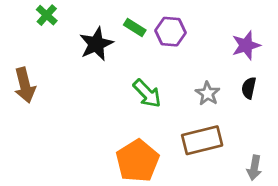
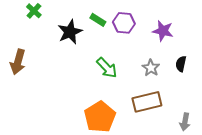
purple star: (246, 45) -> (163, 31), moved, turned 30
brown arrow: (25, 85) -> (18, 62), turned 30

